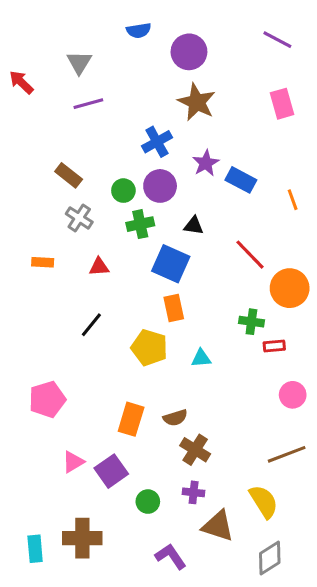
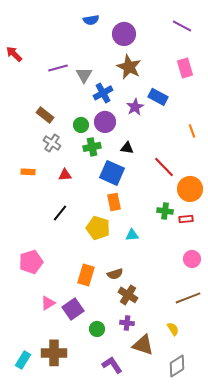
gray triangle: (79, 63) -> (84, 75), moved
blue rectangle: (241, 180) -> (158, 97), moved
red rectangle: (274, 346) -> (186, 219), moved
yellow semicircle: (264, 502) -> (173, 329), size x0.6
cyan rectangle: (35, 549) -> (23, 360), turned 36

